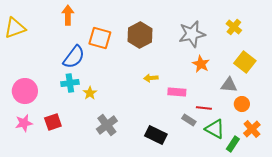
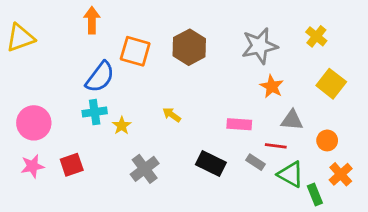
yellow arrow: (151, 78) -> (172, 115), moved, turned 40
gray triangle: (229, 85) -> (292, 120), moved
black rectangle: (156, 135) -> (211, 163), moved
green rectangle: (233, 144) -> (315, 195), turned -56

